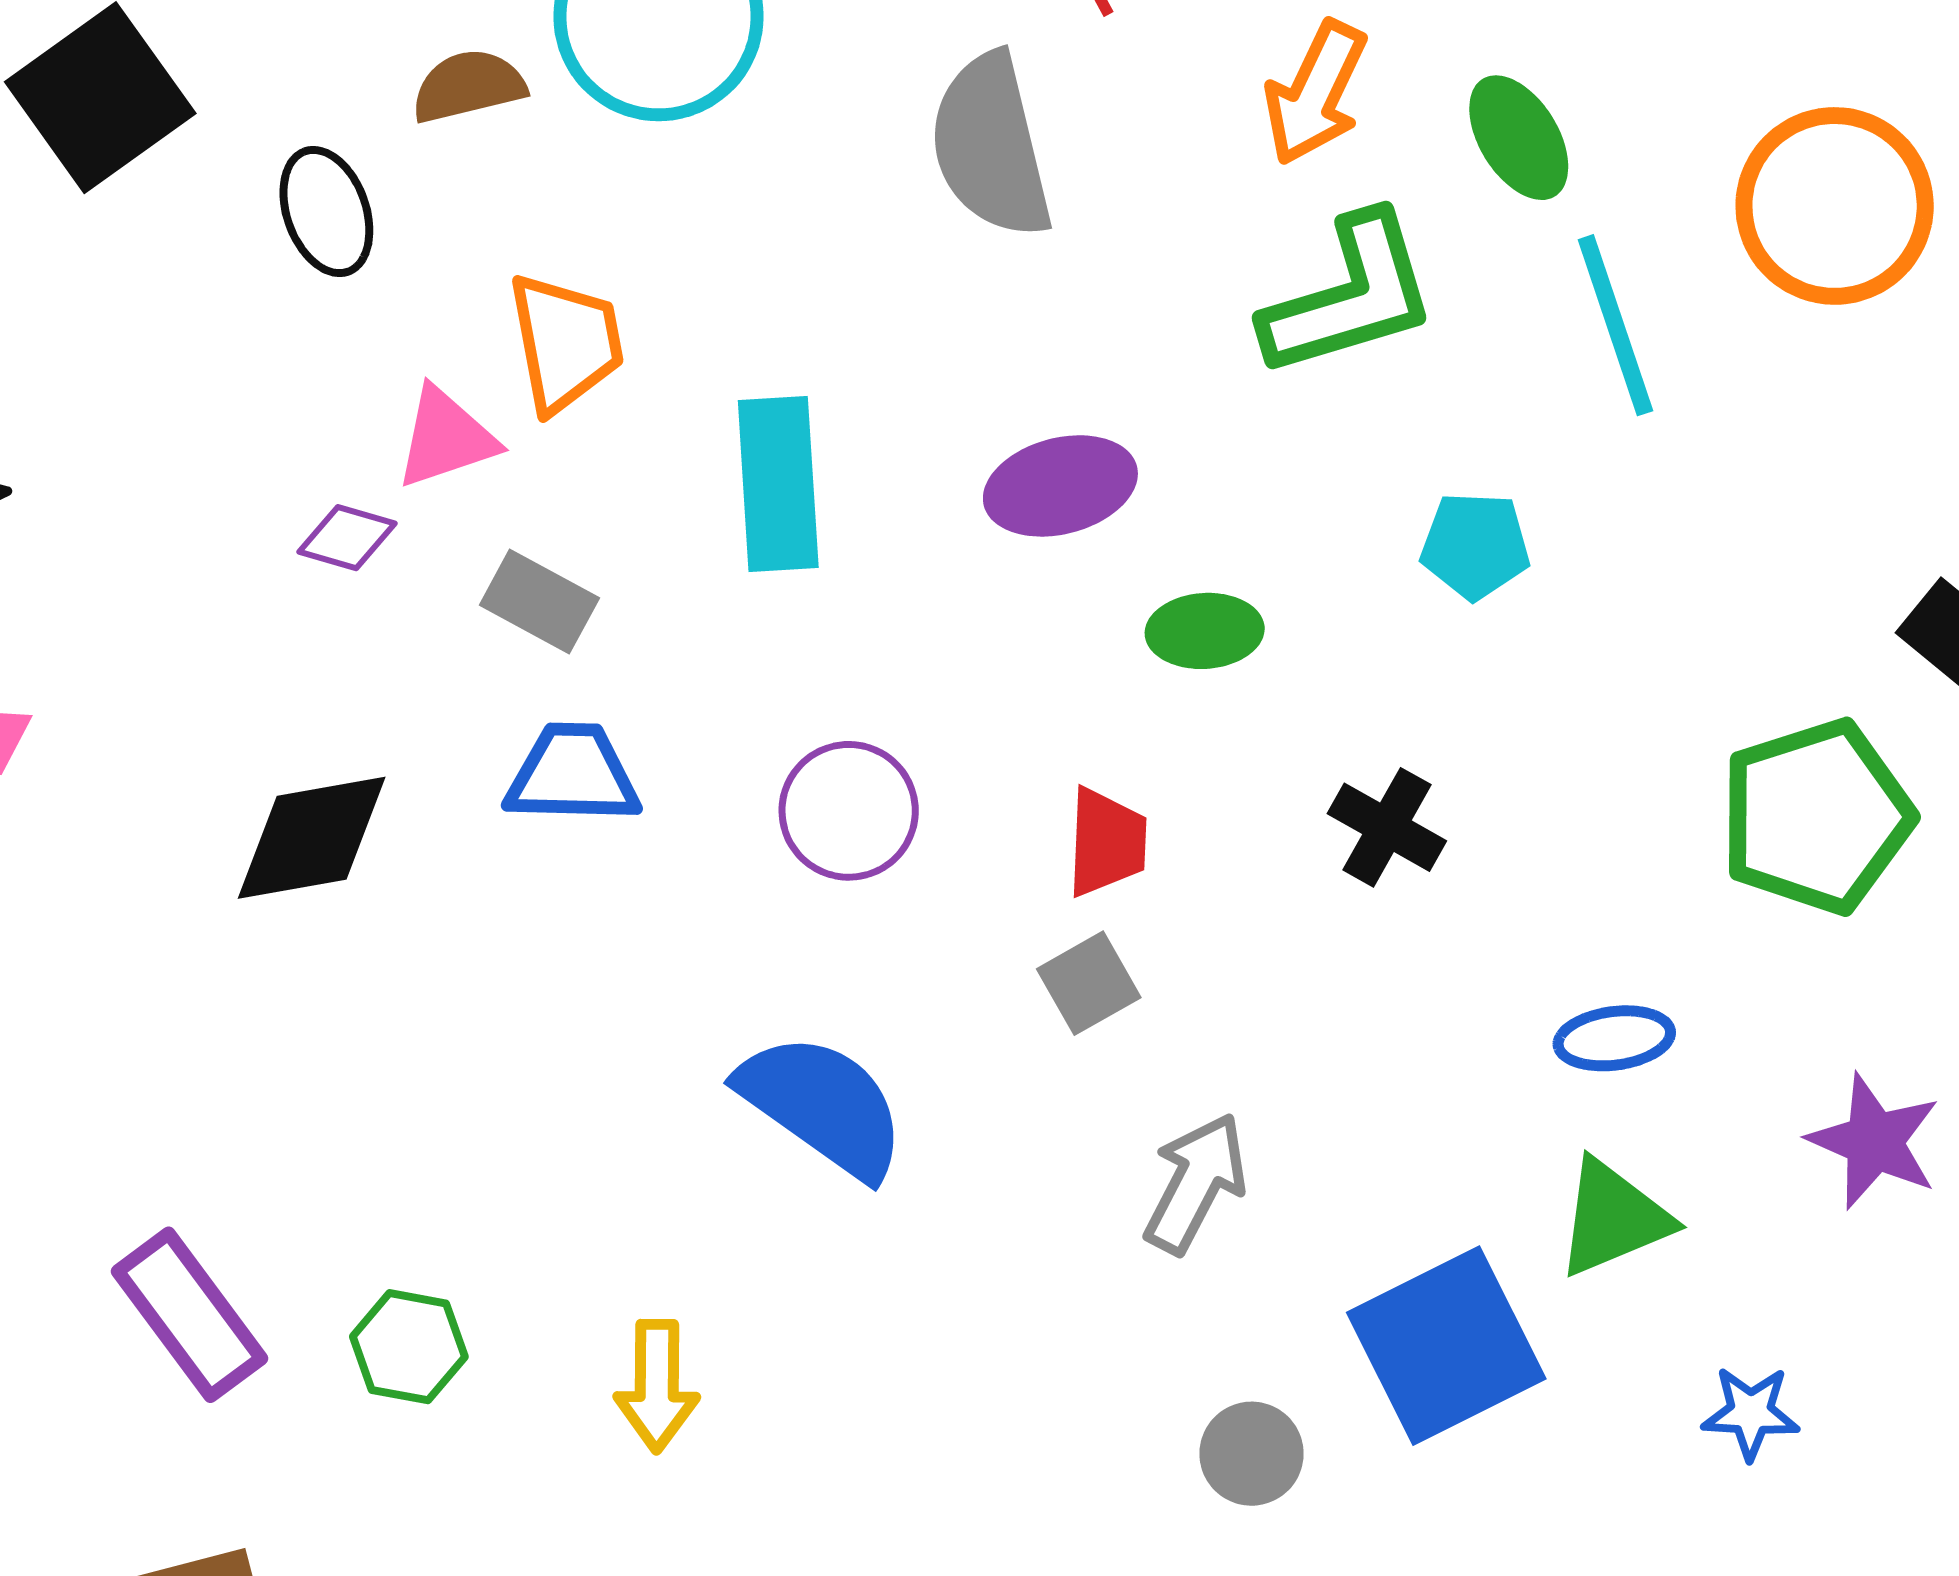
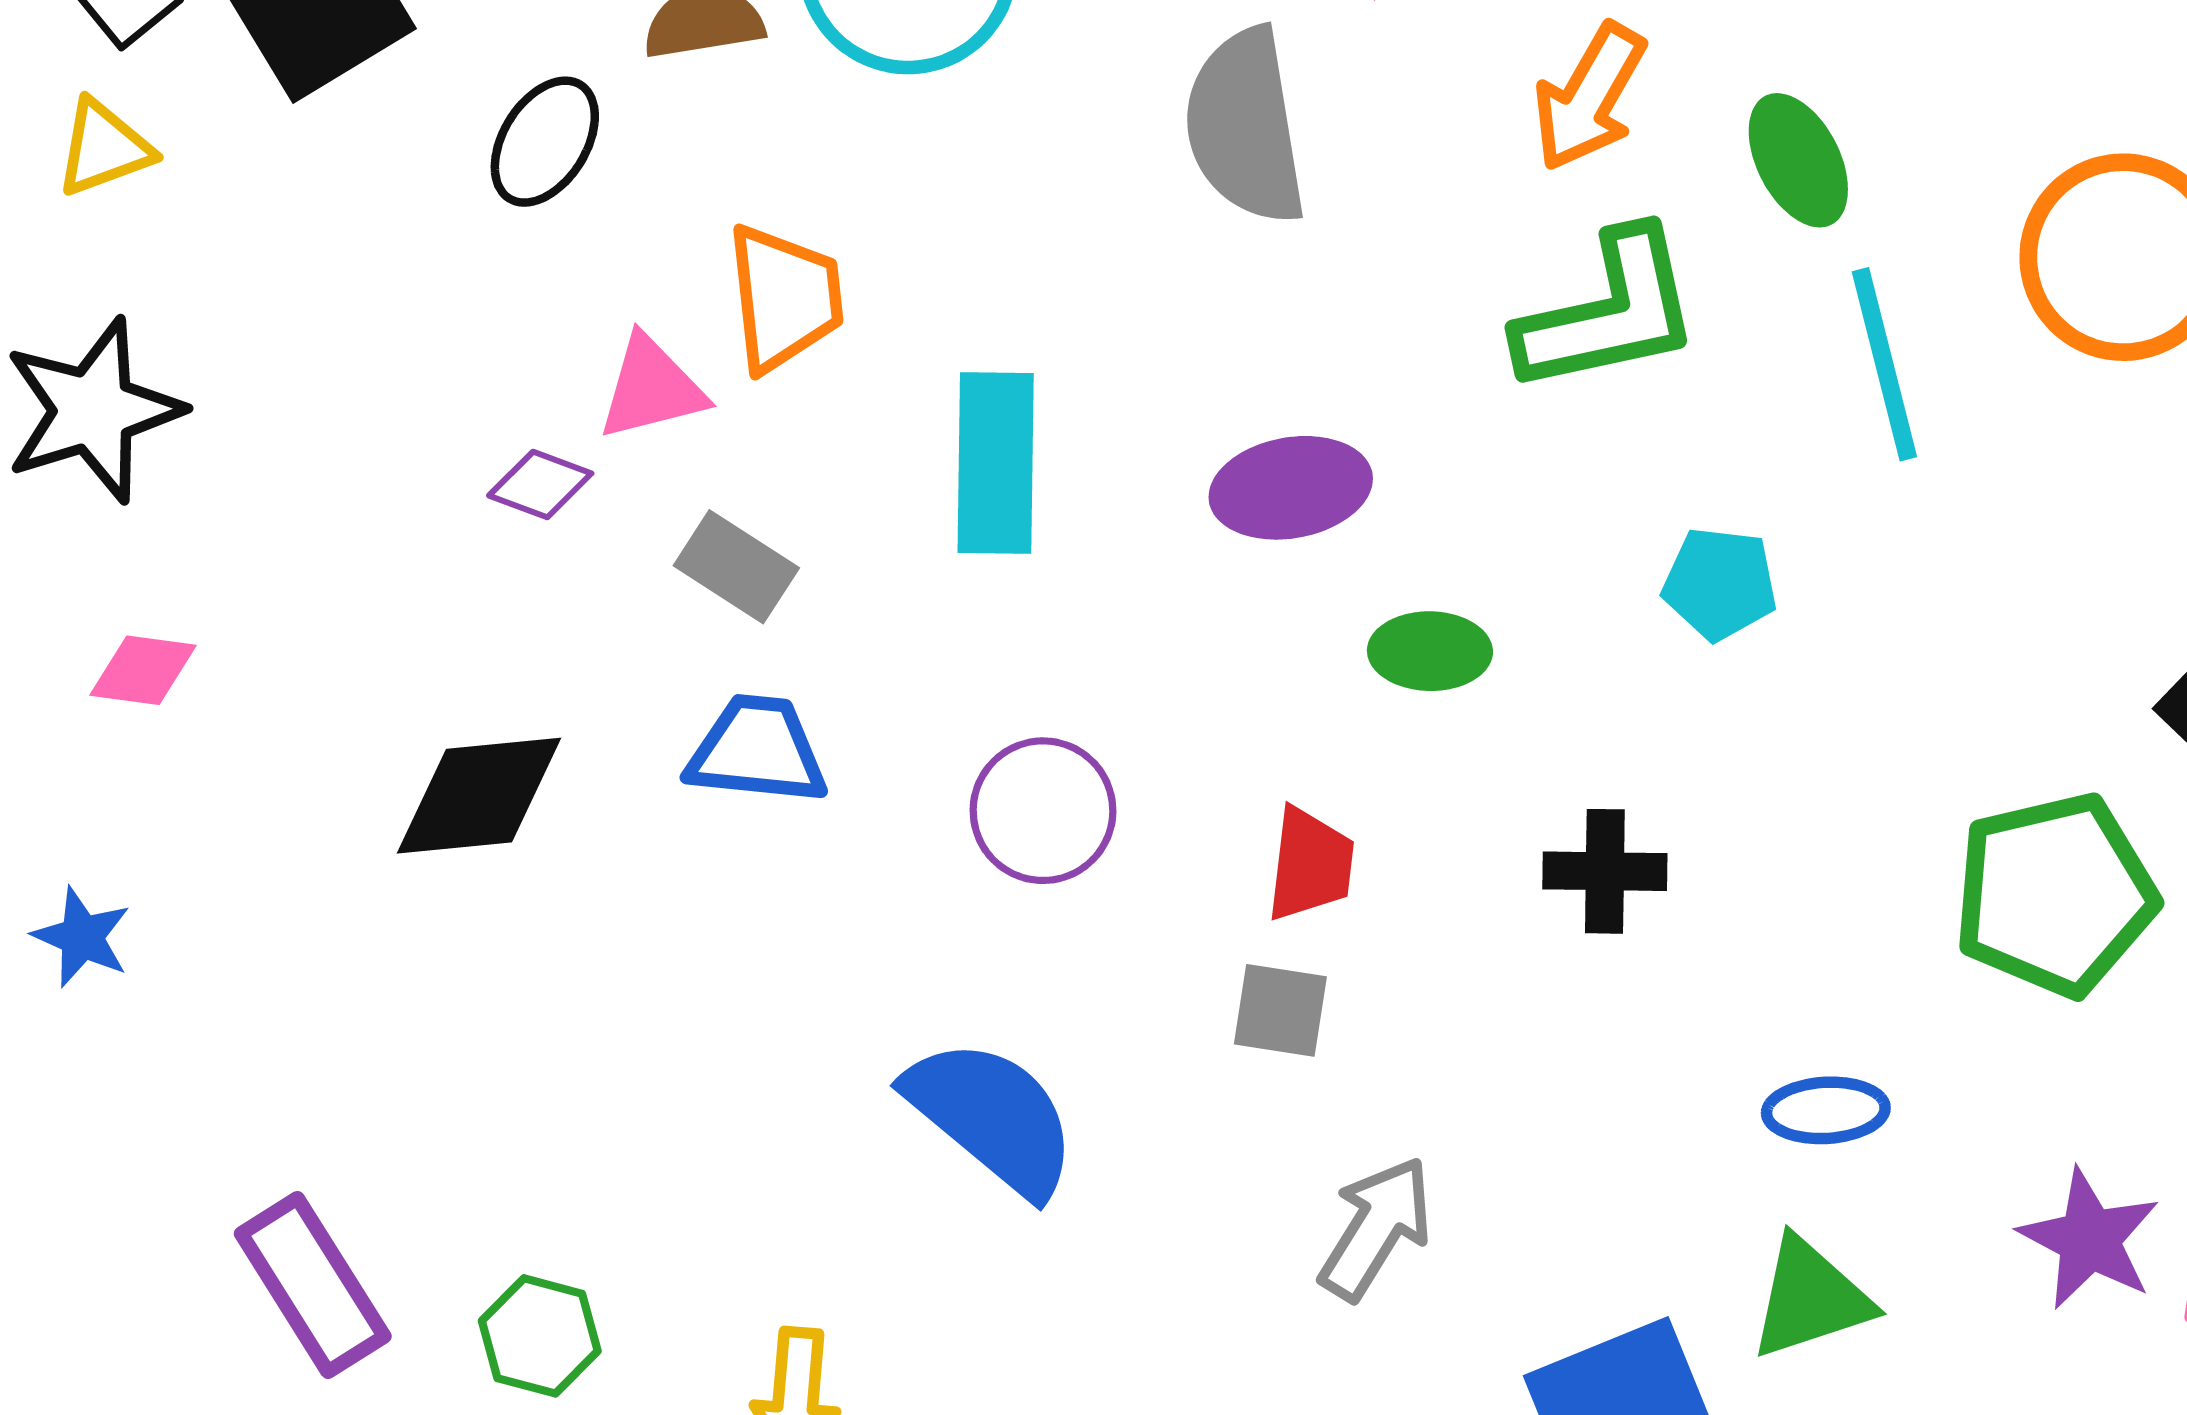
black ellipse: (326, 212) -> (545, 142), turned 47
black cross: (1387, 827) -> (1605, 871), turned -33
gray square: (1089, 983) -> (1280, 1010), turned 34

